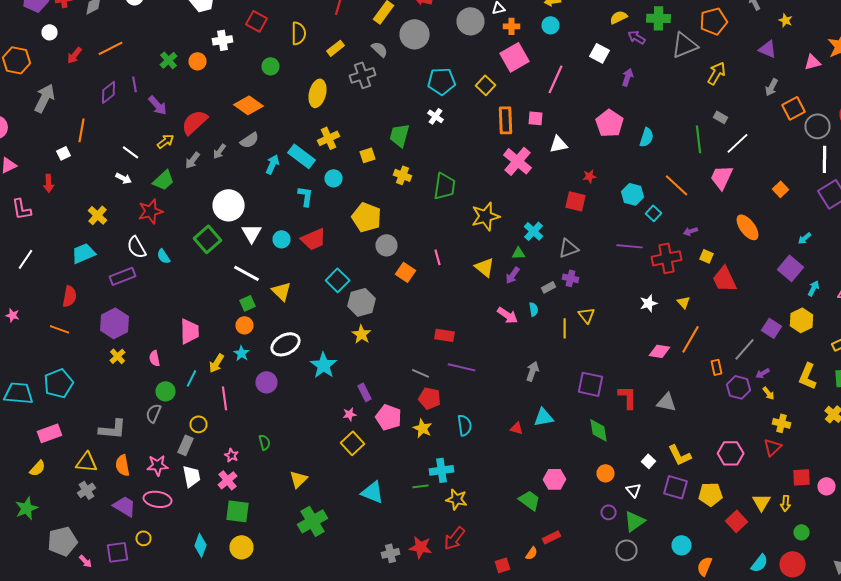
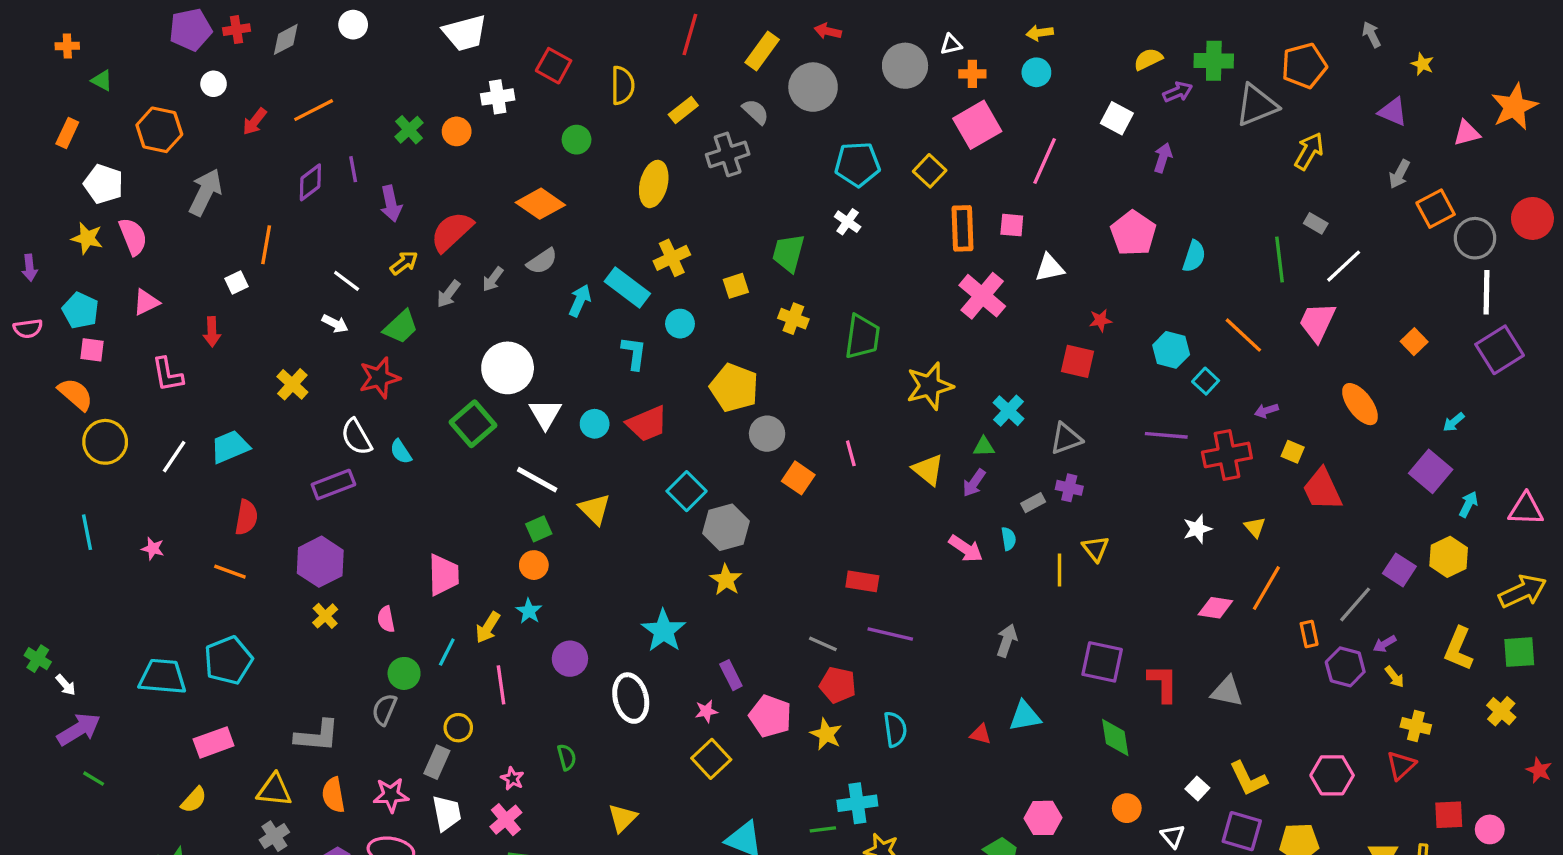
purple arrow: (636, 37) -> (1178, 92), turned 126
purple arrow: (158, 105) -> (391, 204), turned 30
cyan trapezoid: (84, 253) -> (230, 447), moved
white ellipse: (286, 344) -> (631, 698), moved, turned -76

